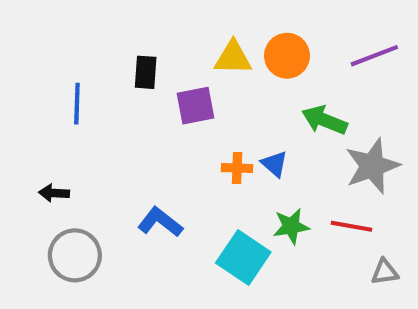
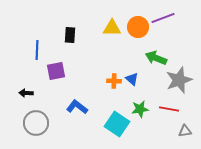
purple line: (374, 56) -> (163, 18), moved
purple square: (195, 106) -> (56, 71), moved

